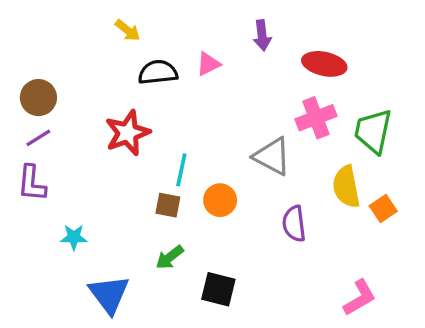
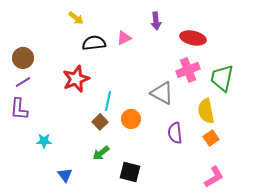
brown square: (168, 205) -> (100, 122), turned 35
orange square: (383, 209) -> (211, 138), moved
blue triangle: (109, 294) -> (65, 175), size x0.6

